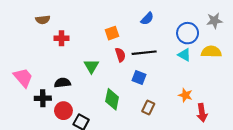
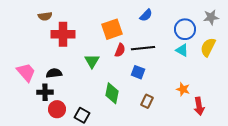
orange square: (112, 33) -> (112, 29), size x1.5
red cross: (61, 38) -> (63, 34), size x1.6
yellow semicircle: (211, 52) -> (208, 47), turned -66
red semicircle: (120, 55) -> (120, 50), turned 40
black semicircle: (62, 83) -> (54, 73), moved
red circle: (63, 111) -> (57, 109), moved

